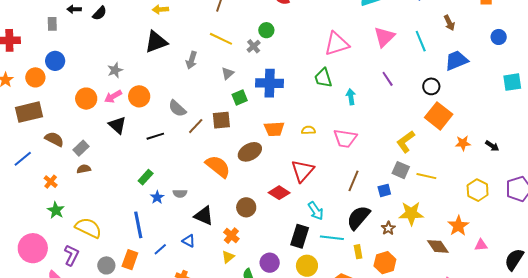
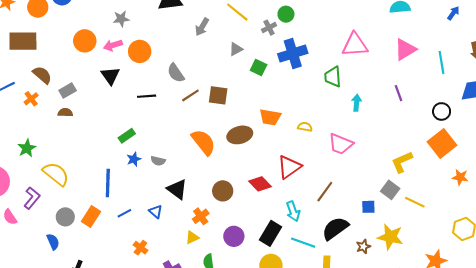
blue cross: (270, 83) -> (293, 54), moved, turned -32
green square: (240, 98) -> (259, 68), moved, turned 35
brown line: (353, 181) -> (325, 192), moved
orange cross: (51, 182) -> (31, 99), moved
purple circle: (270, 263) -> (234, 236), moved

